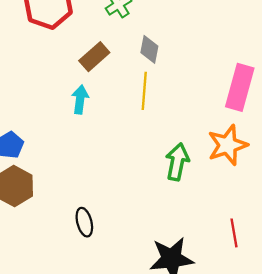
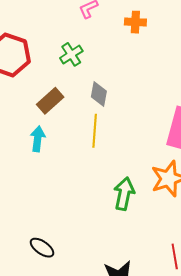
black ellipse: (84, 222) -> (42, 248), turned -40

